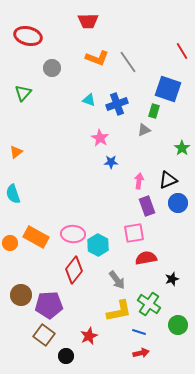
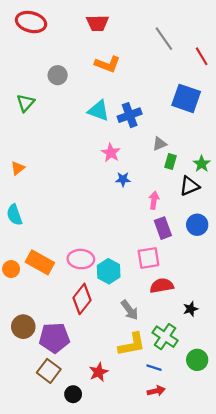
red ellipse: (28, 36) -> (31, 22), moved
gray line: (128, 62) -> (164, 39), moved
cyan triangle: (89, 100) -> (99, 111), size x1.5
green rectangle: (154, 111) -> (171, 162), moved
black triangle: (168, 180) -> (189, 186), moved

